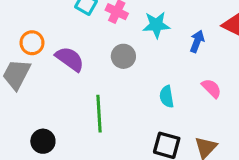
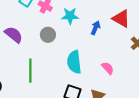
pink semicircle: (211, 88) -> (108, 68), moved
cyan semicircle: (167, 97) -> (74, 62), size x1.6

